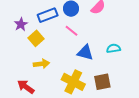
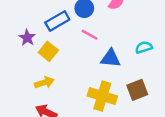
yellow arrow: (41, 64) -> (44, 83), moved

